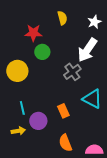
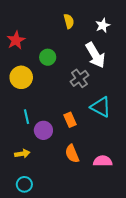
red star: (33, 33) -> (16, 40), moved, turned -30
white arrow: (87, 50) -> (95, 55), turned -65
yellow arrow: (18, 131) -> (22, 154), moved

